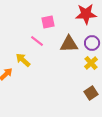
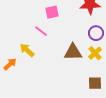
brown triangle: (69, 44) -> (73, 52), moved
brown square: (91, 93) -> (95, 83), turned 32

